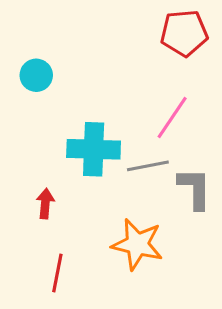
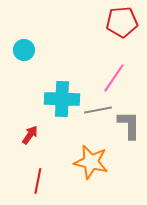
red arrow: (45, 204) -> (30, 135), turned 30

